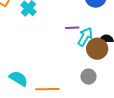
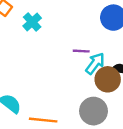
gray circle: (88, 77) -> (94, 111), size x1.5

